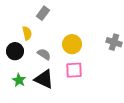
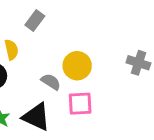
gray semicircle: (44, 54) -> (51, 82), moved

